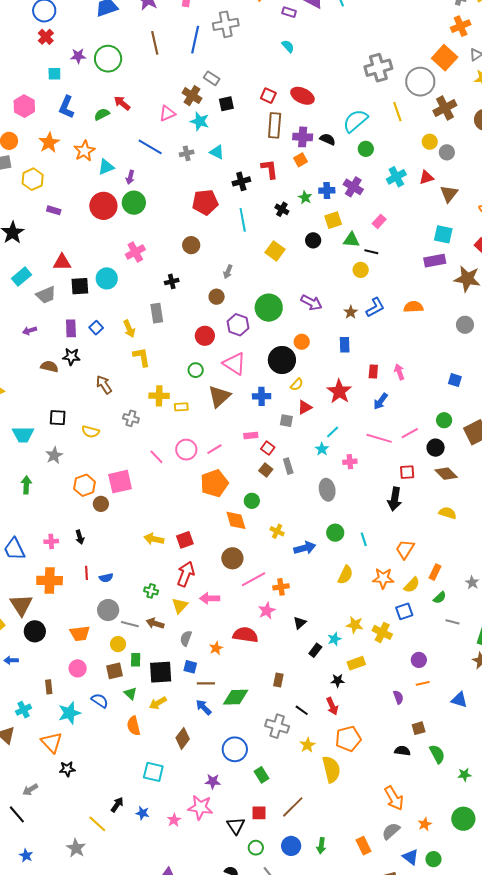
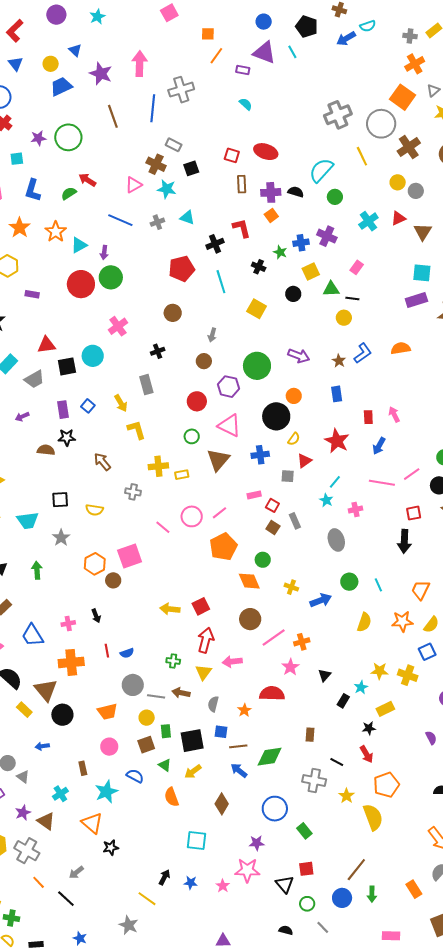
brown rectangle: (275, 125) -> (242, 184), size x0.7
brown line: (293, 807) -> (356, 870), moved

